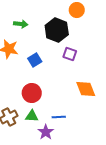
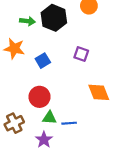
black hexagon: (57, 30) -> (54, 18), moved
green triangle: (32, 116) -> (49, 118), moved
purple star: (46, 132) -> (44, 140), moved

